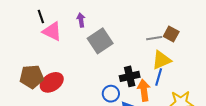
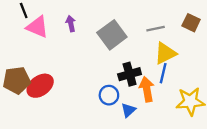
purple arrow: (81, 20) -> (71, 24), moved
brown square: (171, 34) -> (191, 23), moved
gray square: (100, 41) -> (112, 35), moved

